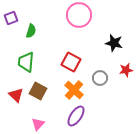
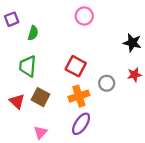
pink circle: (79, 15) -> (84, 16), size x0.7
black star: (114, 43) -> (132, 43), moved
orange cross: (74, 90) -> (79, 96), turned 30

